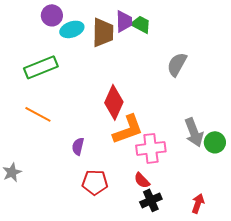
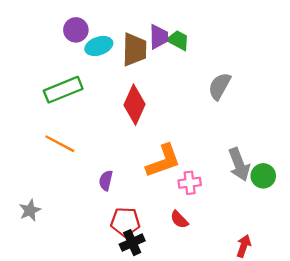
red diamond: (114, 102) -> (134, 105), moved
pink cross: (151, 148) -> (190, 183), size x0.7
black cross: (151, 200) -> (132, 243), moved

